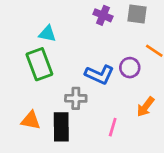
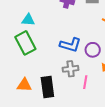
purple circle: (130, 68) -> (93, 50), moved
gray cross: (76, 98) -> (71, 69), moved

